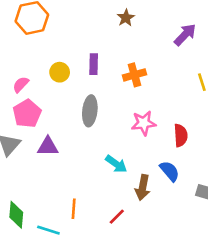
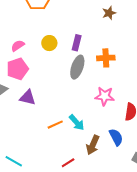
gray ellipse: (90, 111) -> (77, 67), moved
orange line: (74, 209) -> (55, 125), moved, turned 49

